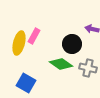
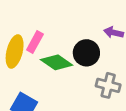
green diamond: (61, 64) -> (57, 62), moved

